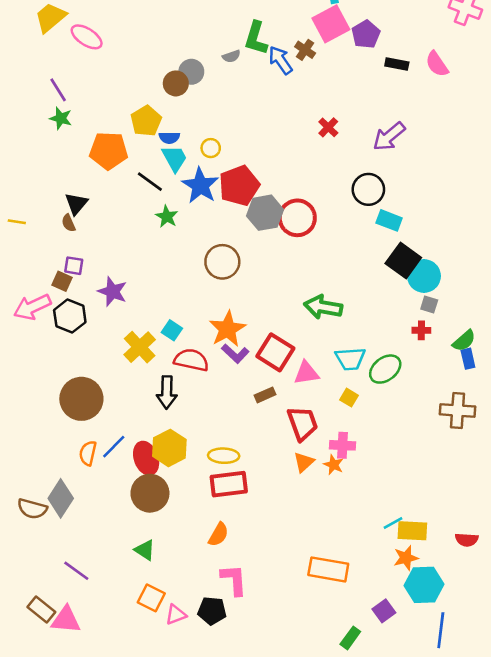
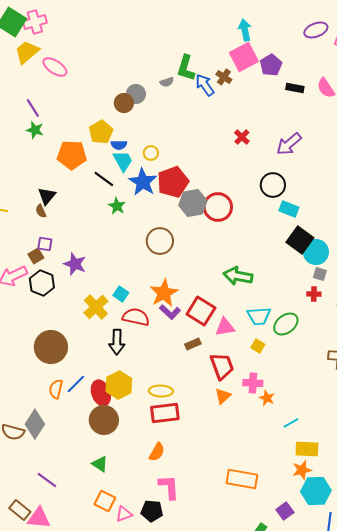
brown square: (62, 281) -> (36, 256), turned 35
orange star: (333, 465) -> (267, 398), moved
cyan line: (393, 523) -> (291, 423), moved

